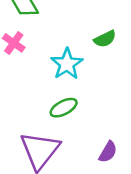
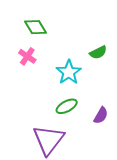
purple semicircle: (108, 152) -> (101, 115), moved

